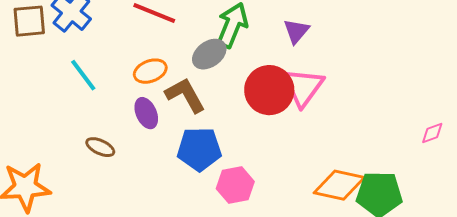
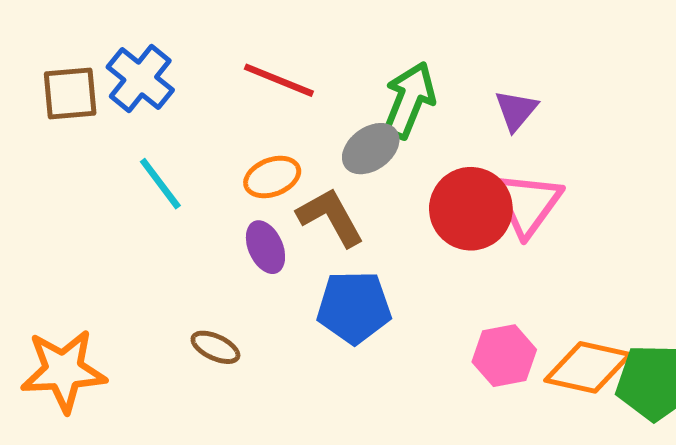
brown ellipse: (100, 147) -> (215, 347), moved
pink hexagon: (235, 185) -> (504, 356), moved

